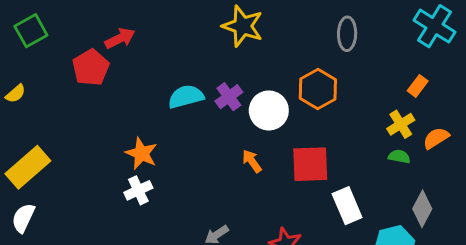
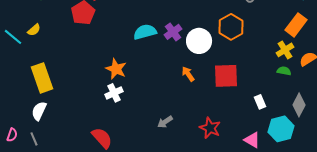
orange rectangle: (418, 86) -> (296, 25), size x1.6
yellow rectangle: (28, 167) -> (42, 78), turned -68
white rectangle: (347, 206) -> (260, 102), moved, size x0.6

